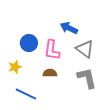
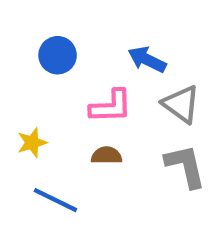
blue circle: (29, 43) -> (58, 55), moved
pink L-shape: (52, 50) -> (111, 106), turned -100

